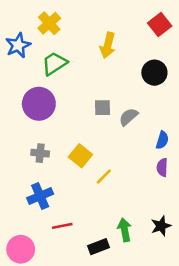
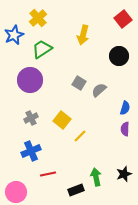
gray square: (102, 108) -> (79, 83), turned 32
gray cross: (40, 153) -> (31, 118), turned -32

